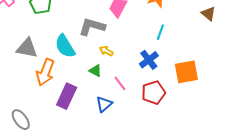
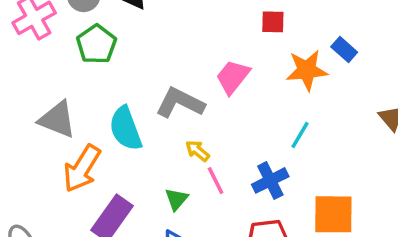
green triangle: (95, 71) -> (177, 199), moved, turned 32
pink line: (120, 83) -> (215, 181), moved

